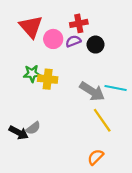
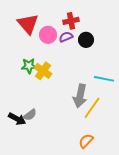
yellow cross: (48, 79) -> (43, 71), turned 30
gray arrow: (92, 91) -> (80, 96), moved, turned 70
yellow line: (102, 120) -> (92, 108), turned 70

